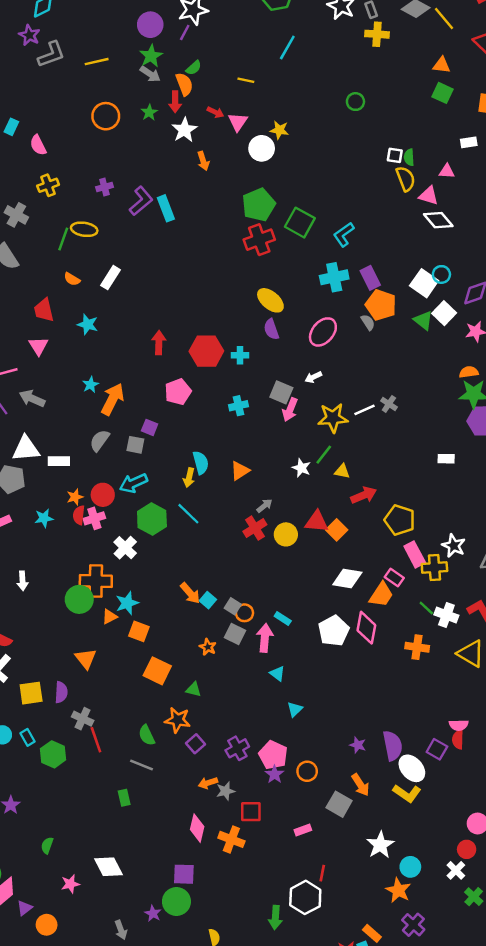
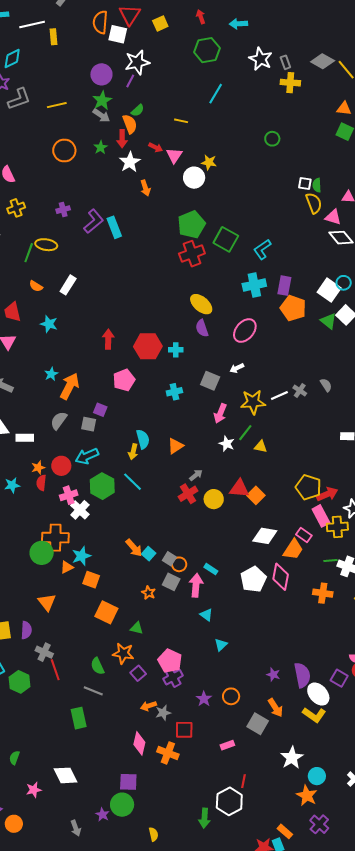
purple rectangle: (370, 278) -> (284, 286), turned 36
gray semicircle: (368, 322) -> (326, 385), moved
pink arrow: (290, 410) -> (220, 413), moved
red arrow: (364, 495) -> (327, 494), moved
pink cross: (94, 518) -> (69, 495), moved
green line: (426, 608) -> (331, 560), turned -48
pink pentagon: (273, 755) -> (170, 661), moved
green rectangle: (124, 798) -> (79, 718), size x1.5

